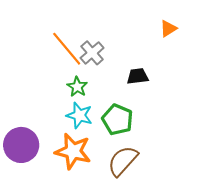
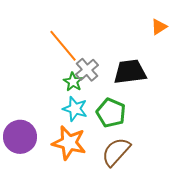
gray cross: (92, 53) -> (87, 70), moved
black trapezoid: (138, 76) -> (130, 72), size x1.6

